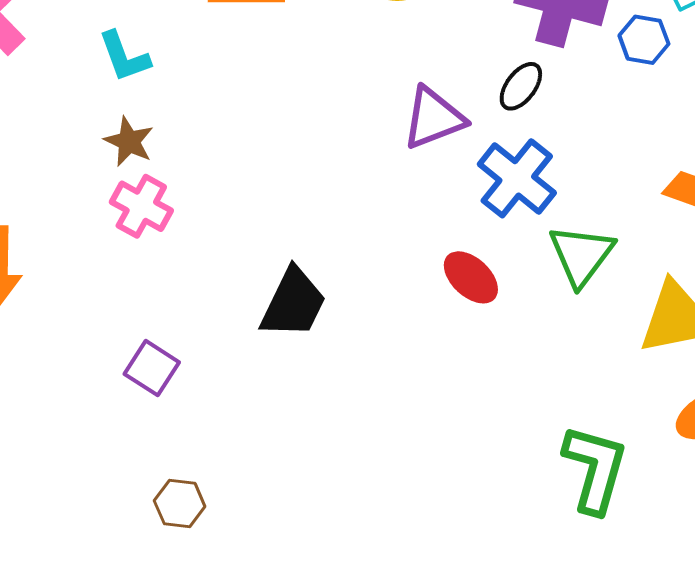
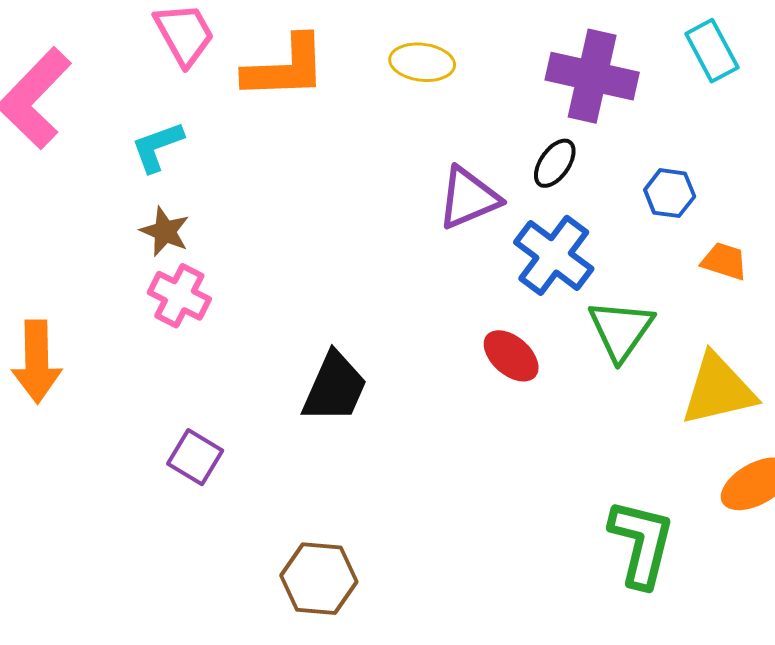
blue hexagon: (644, 40) -> (670, 193), moved
cyan L-shape: (124, 57) -> (157, 147), turned 92
brown hexagon: (180, 504) -> (319, 579), moved, size x1.5

